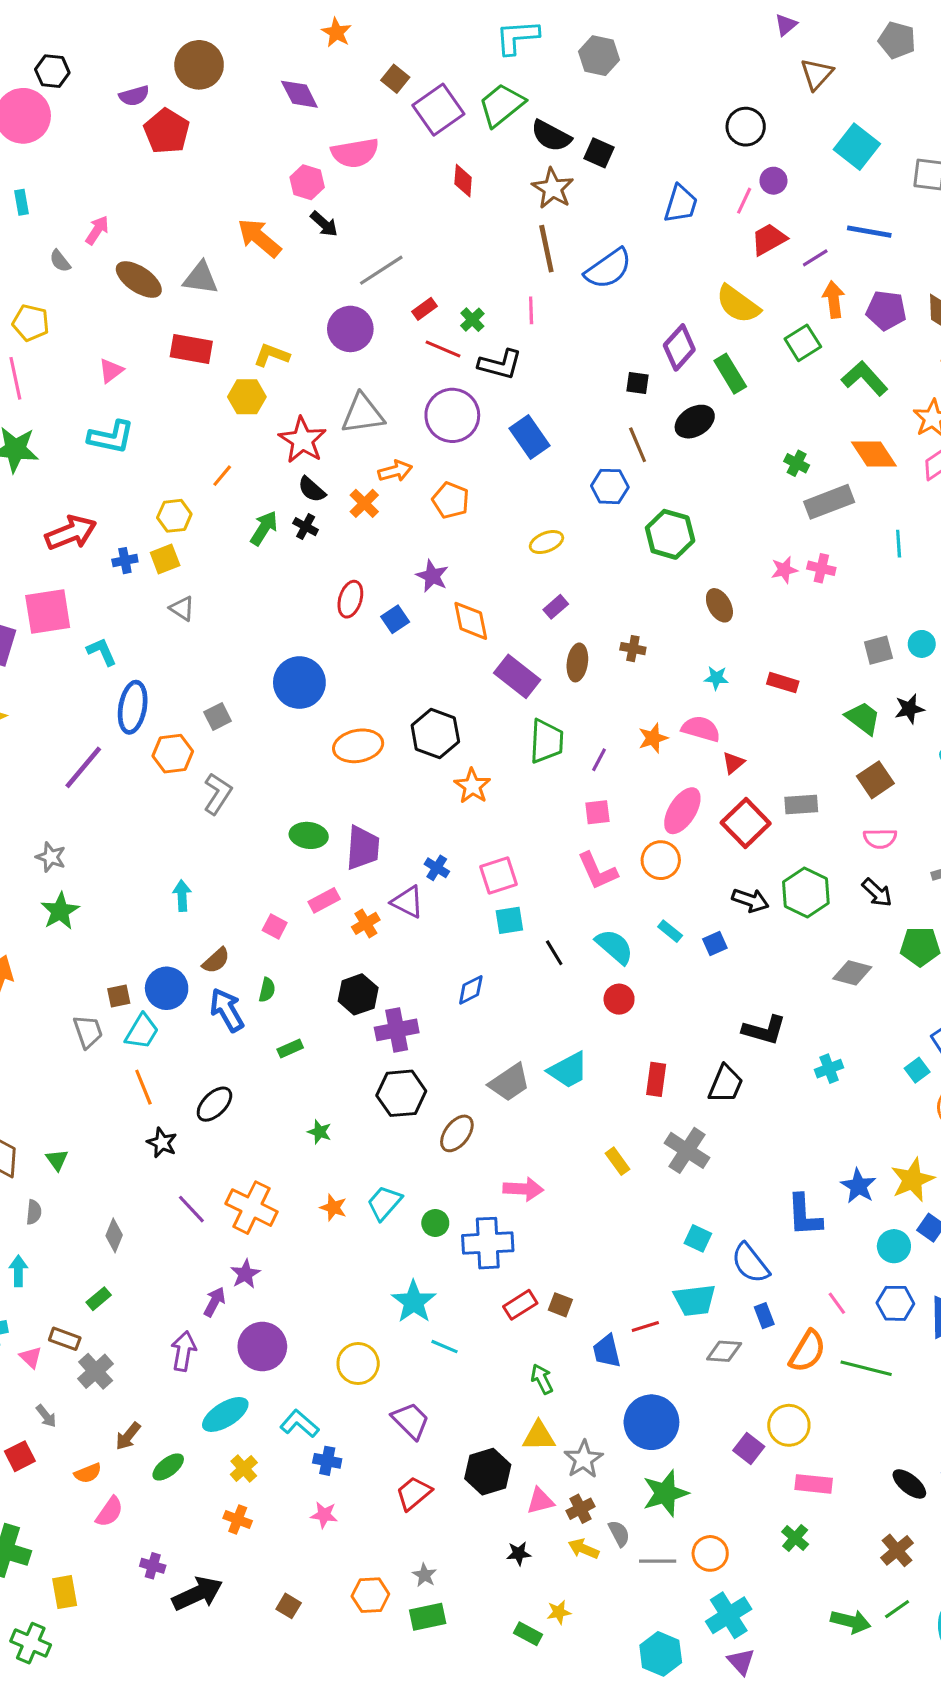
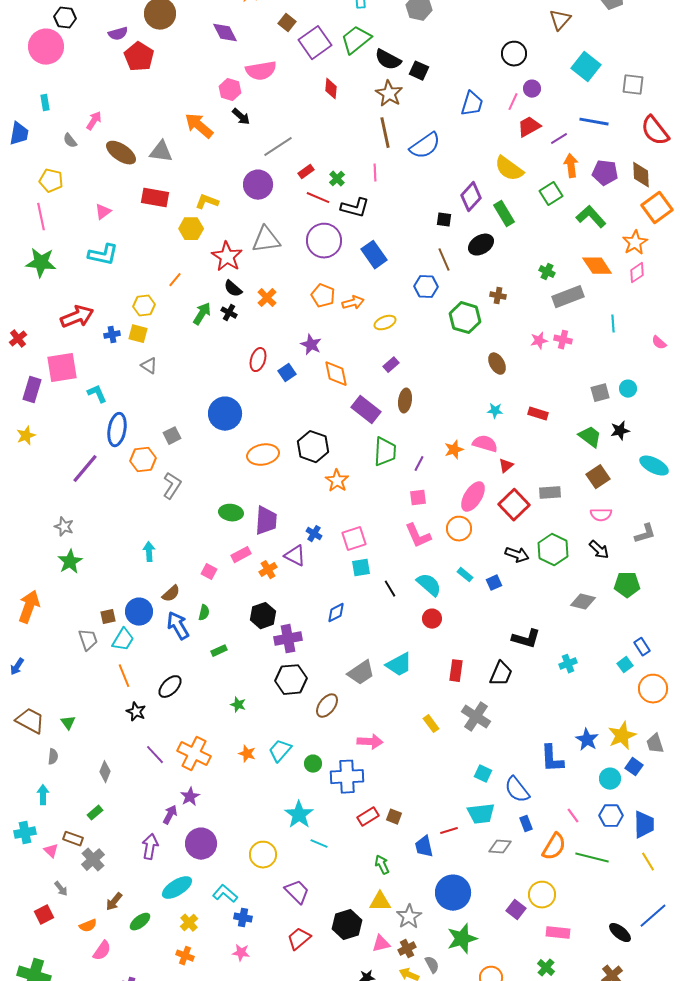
orange arrow: (395, 471) -> (353, 303), moved
yellow square: (165, 559) -> (138, 334), turned 36
brown cross: (633, 649) -> (498, 296), moved

